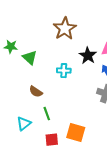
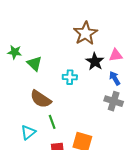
brown star: (65, 29) -> (85, 33), moved
brown semicircle: (36, 92) -> (41, 99), size x1.5

